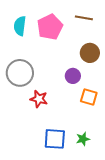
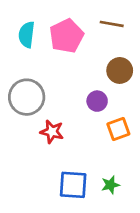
orange square: (89, 97) -> (118, 129), turned -36

